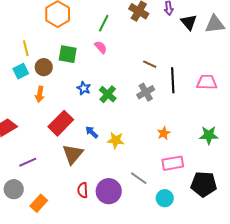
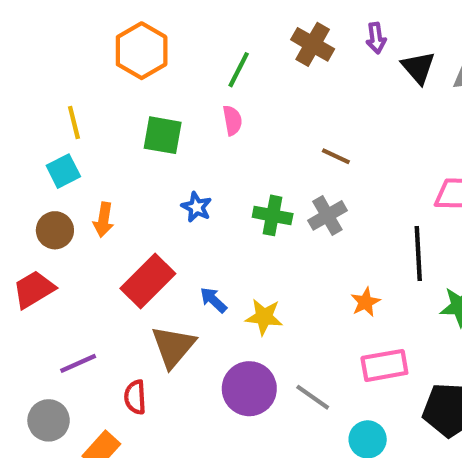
pink semicircle: (101, 47) -> (232, 120), turned 32
brown circle: (44, 67) -> (55, 230), moved
black line: (173, 80) -> (418, 254), moved
green cross: (108, 94) -> (273, 215), moved, turned -30
red semicircle: (83, 190) -> (135, 397), moved
purple circle: (109, 191) -> (249, 389), moved

